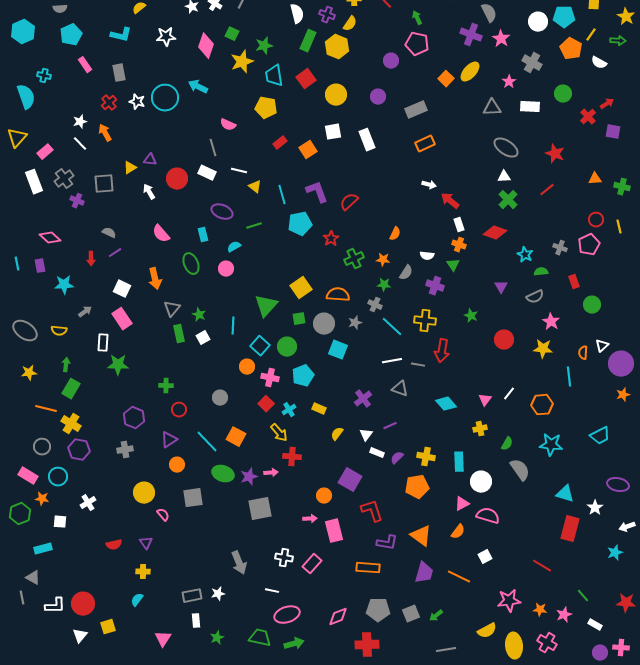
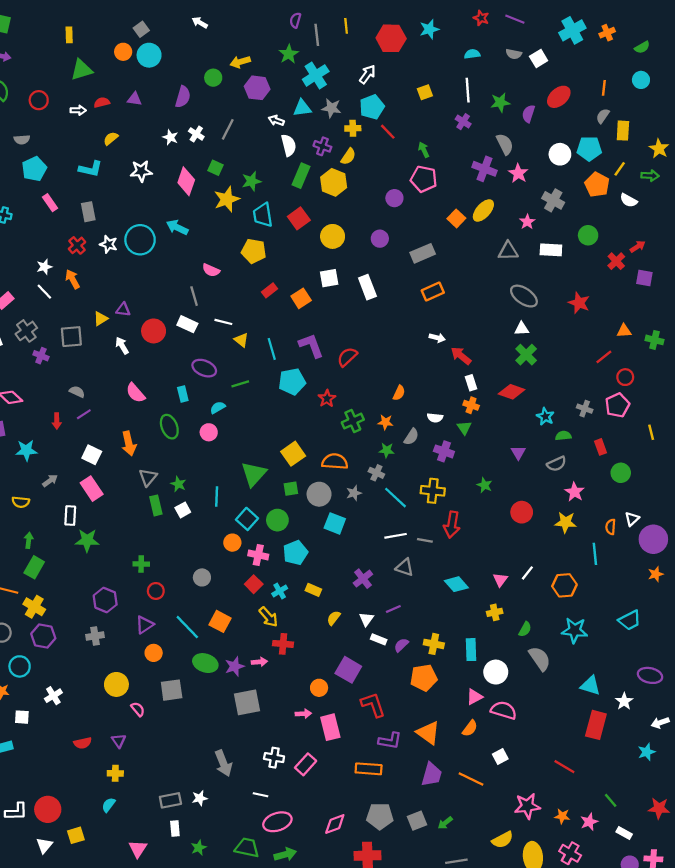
red line: (547, 190) -> (604, 357), moved
yellow line: (619, 227) -> (651, 432), moved

